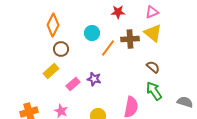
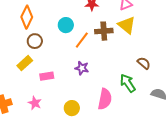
brown semicircle: (153, 67) -> (144, 63), moved
purple star: (94, 79) -> (82, 68), moved
pink rectangle: (73, 84) -> (47, 76), turned 32

